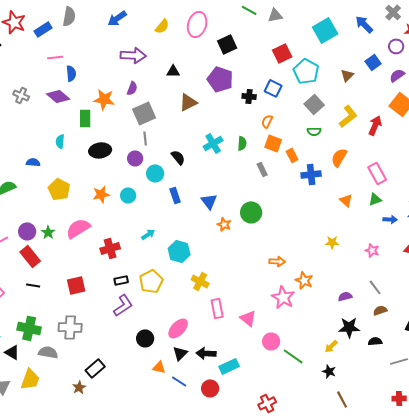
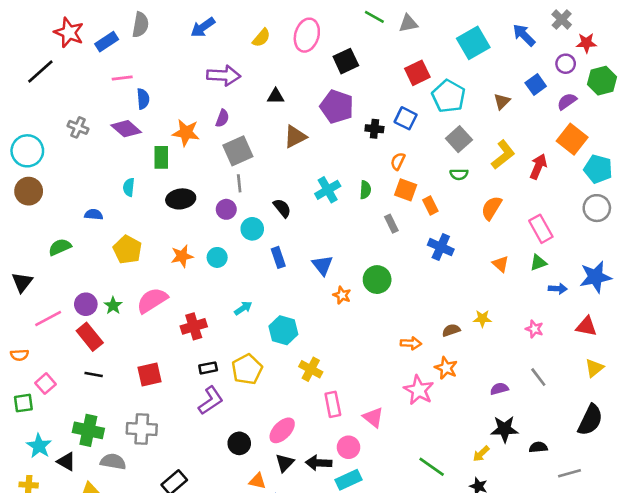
blue cross: (311, 174) -> (441, 247), moved, turned 30
brown semicircle: (380, 310) -> (451, 330), moved
pink circle: (271, 341) -> (348, 447), moved

